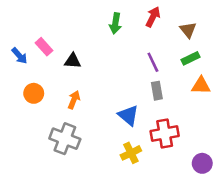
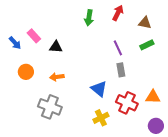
brown triangle: (188, 30) -> (145, 23), turned -40
orange triangle: (201, 86) -> (153, 97), moved
orange arrow: (74, 100) -> (57, 77), turned -120
red cross: (165, 134) -> (127, 103), turned 35

